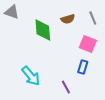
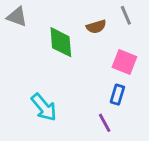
gray line: (93, 18) -> (126, 15), moved
purple line: (66, 87) -> (105, 123), moved

